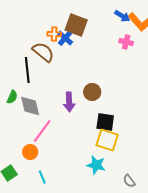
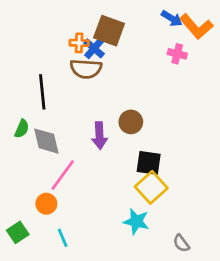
brown semicircle: (43, 52) -> (86, 69), moved, turned 145
yellow square: (107, 140) -> (151, 187), turned 30

